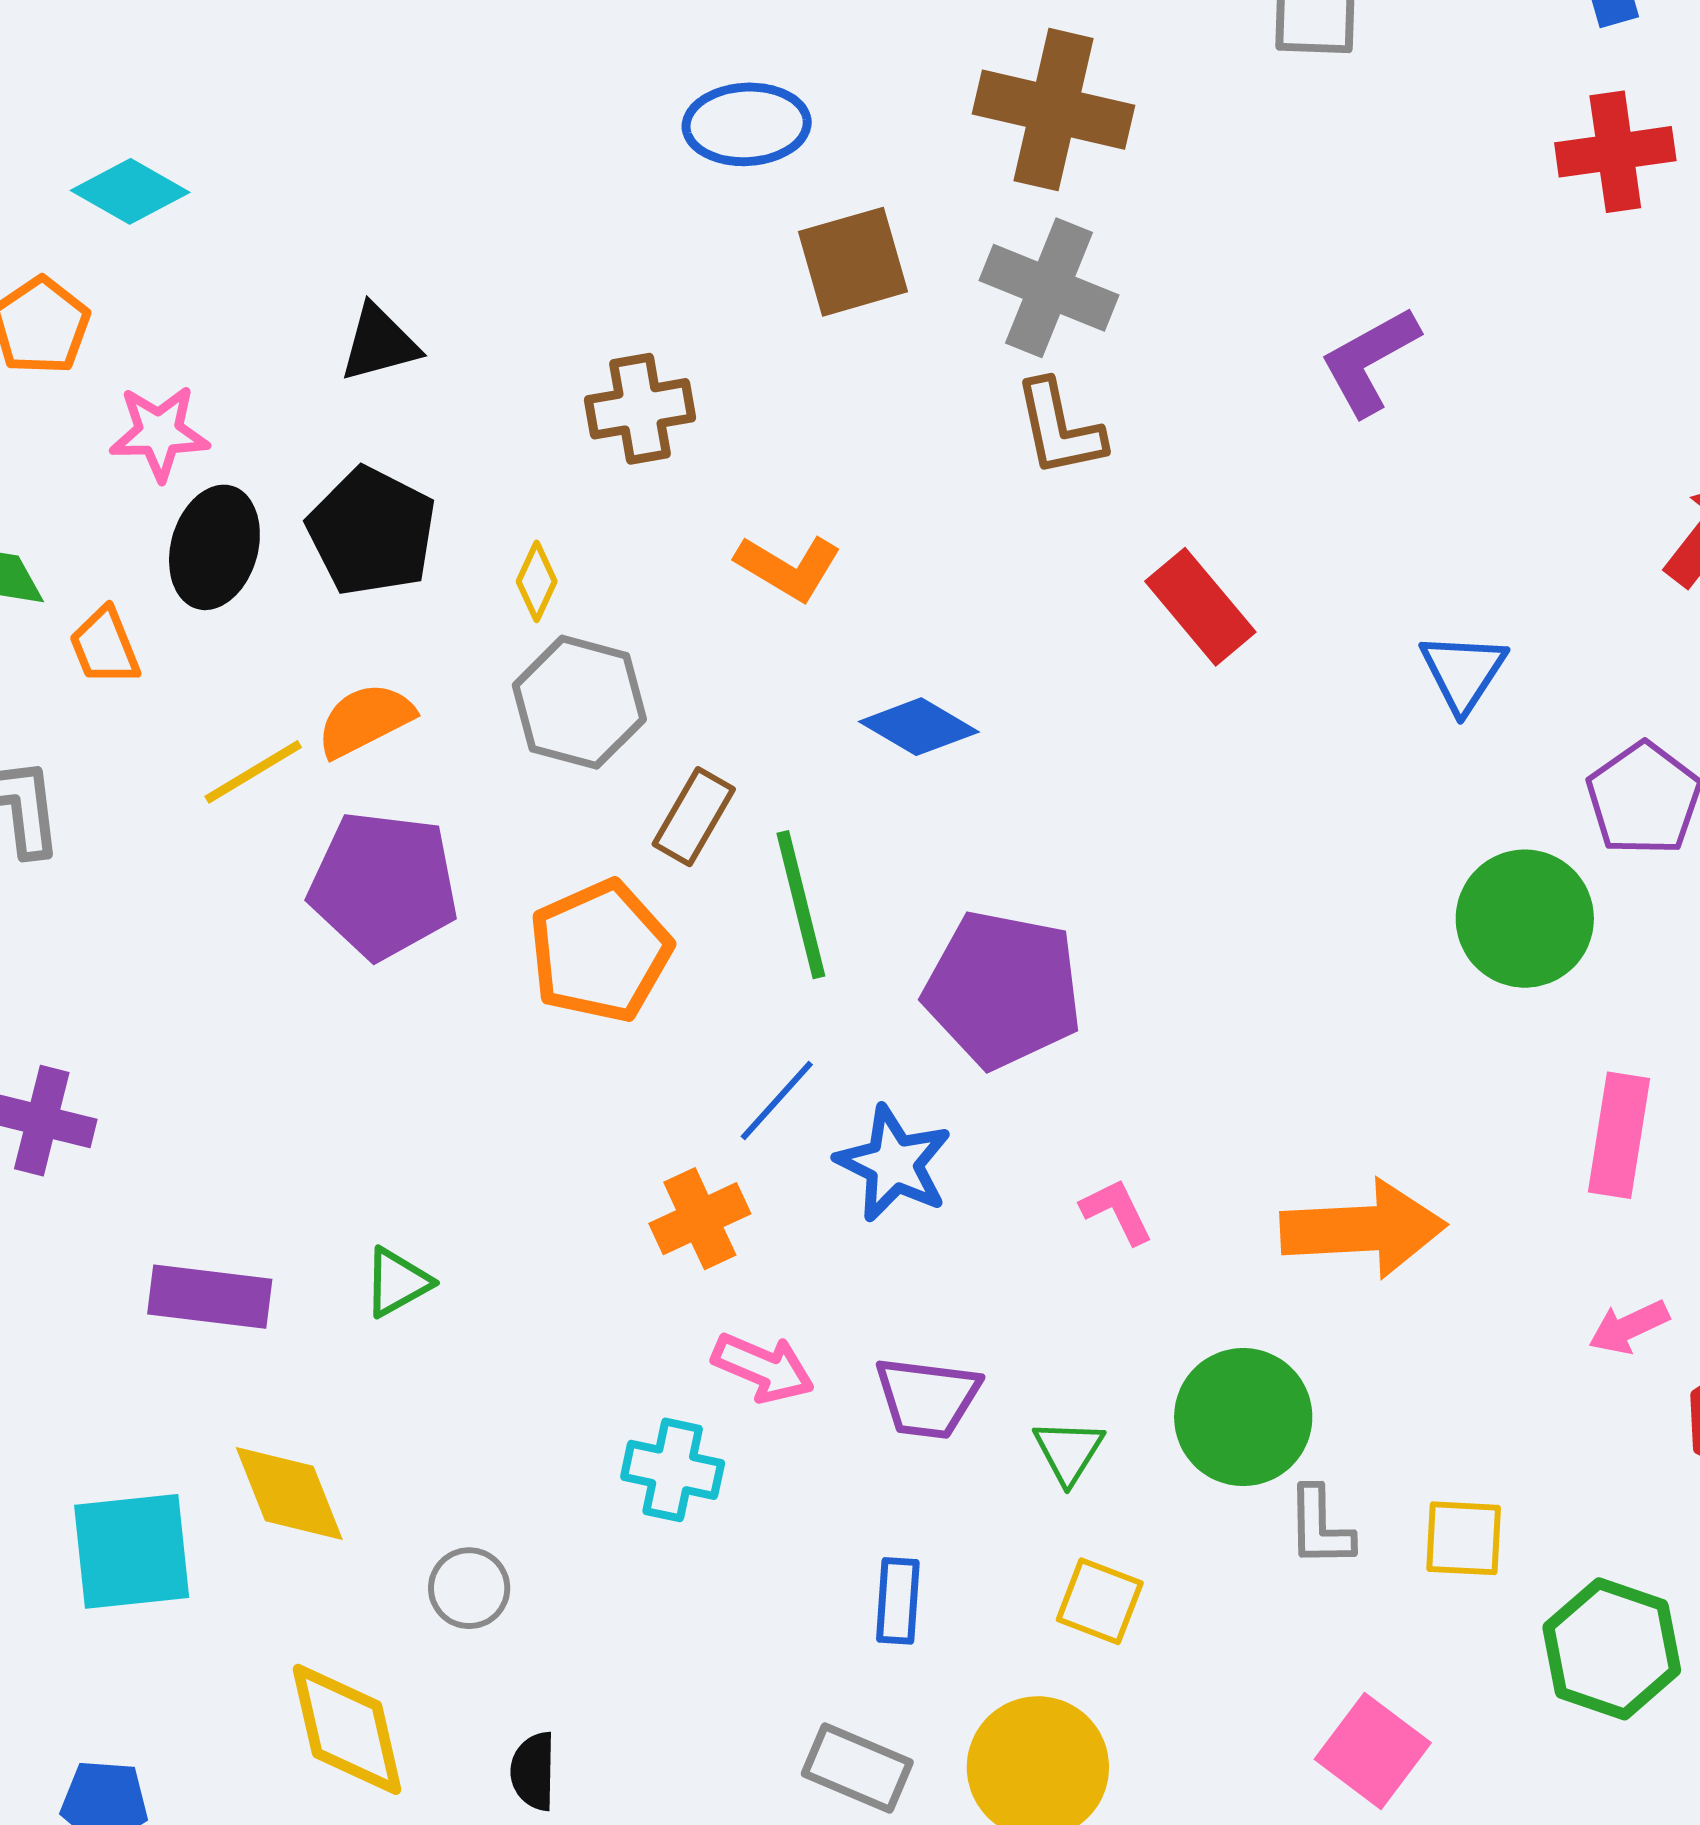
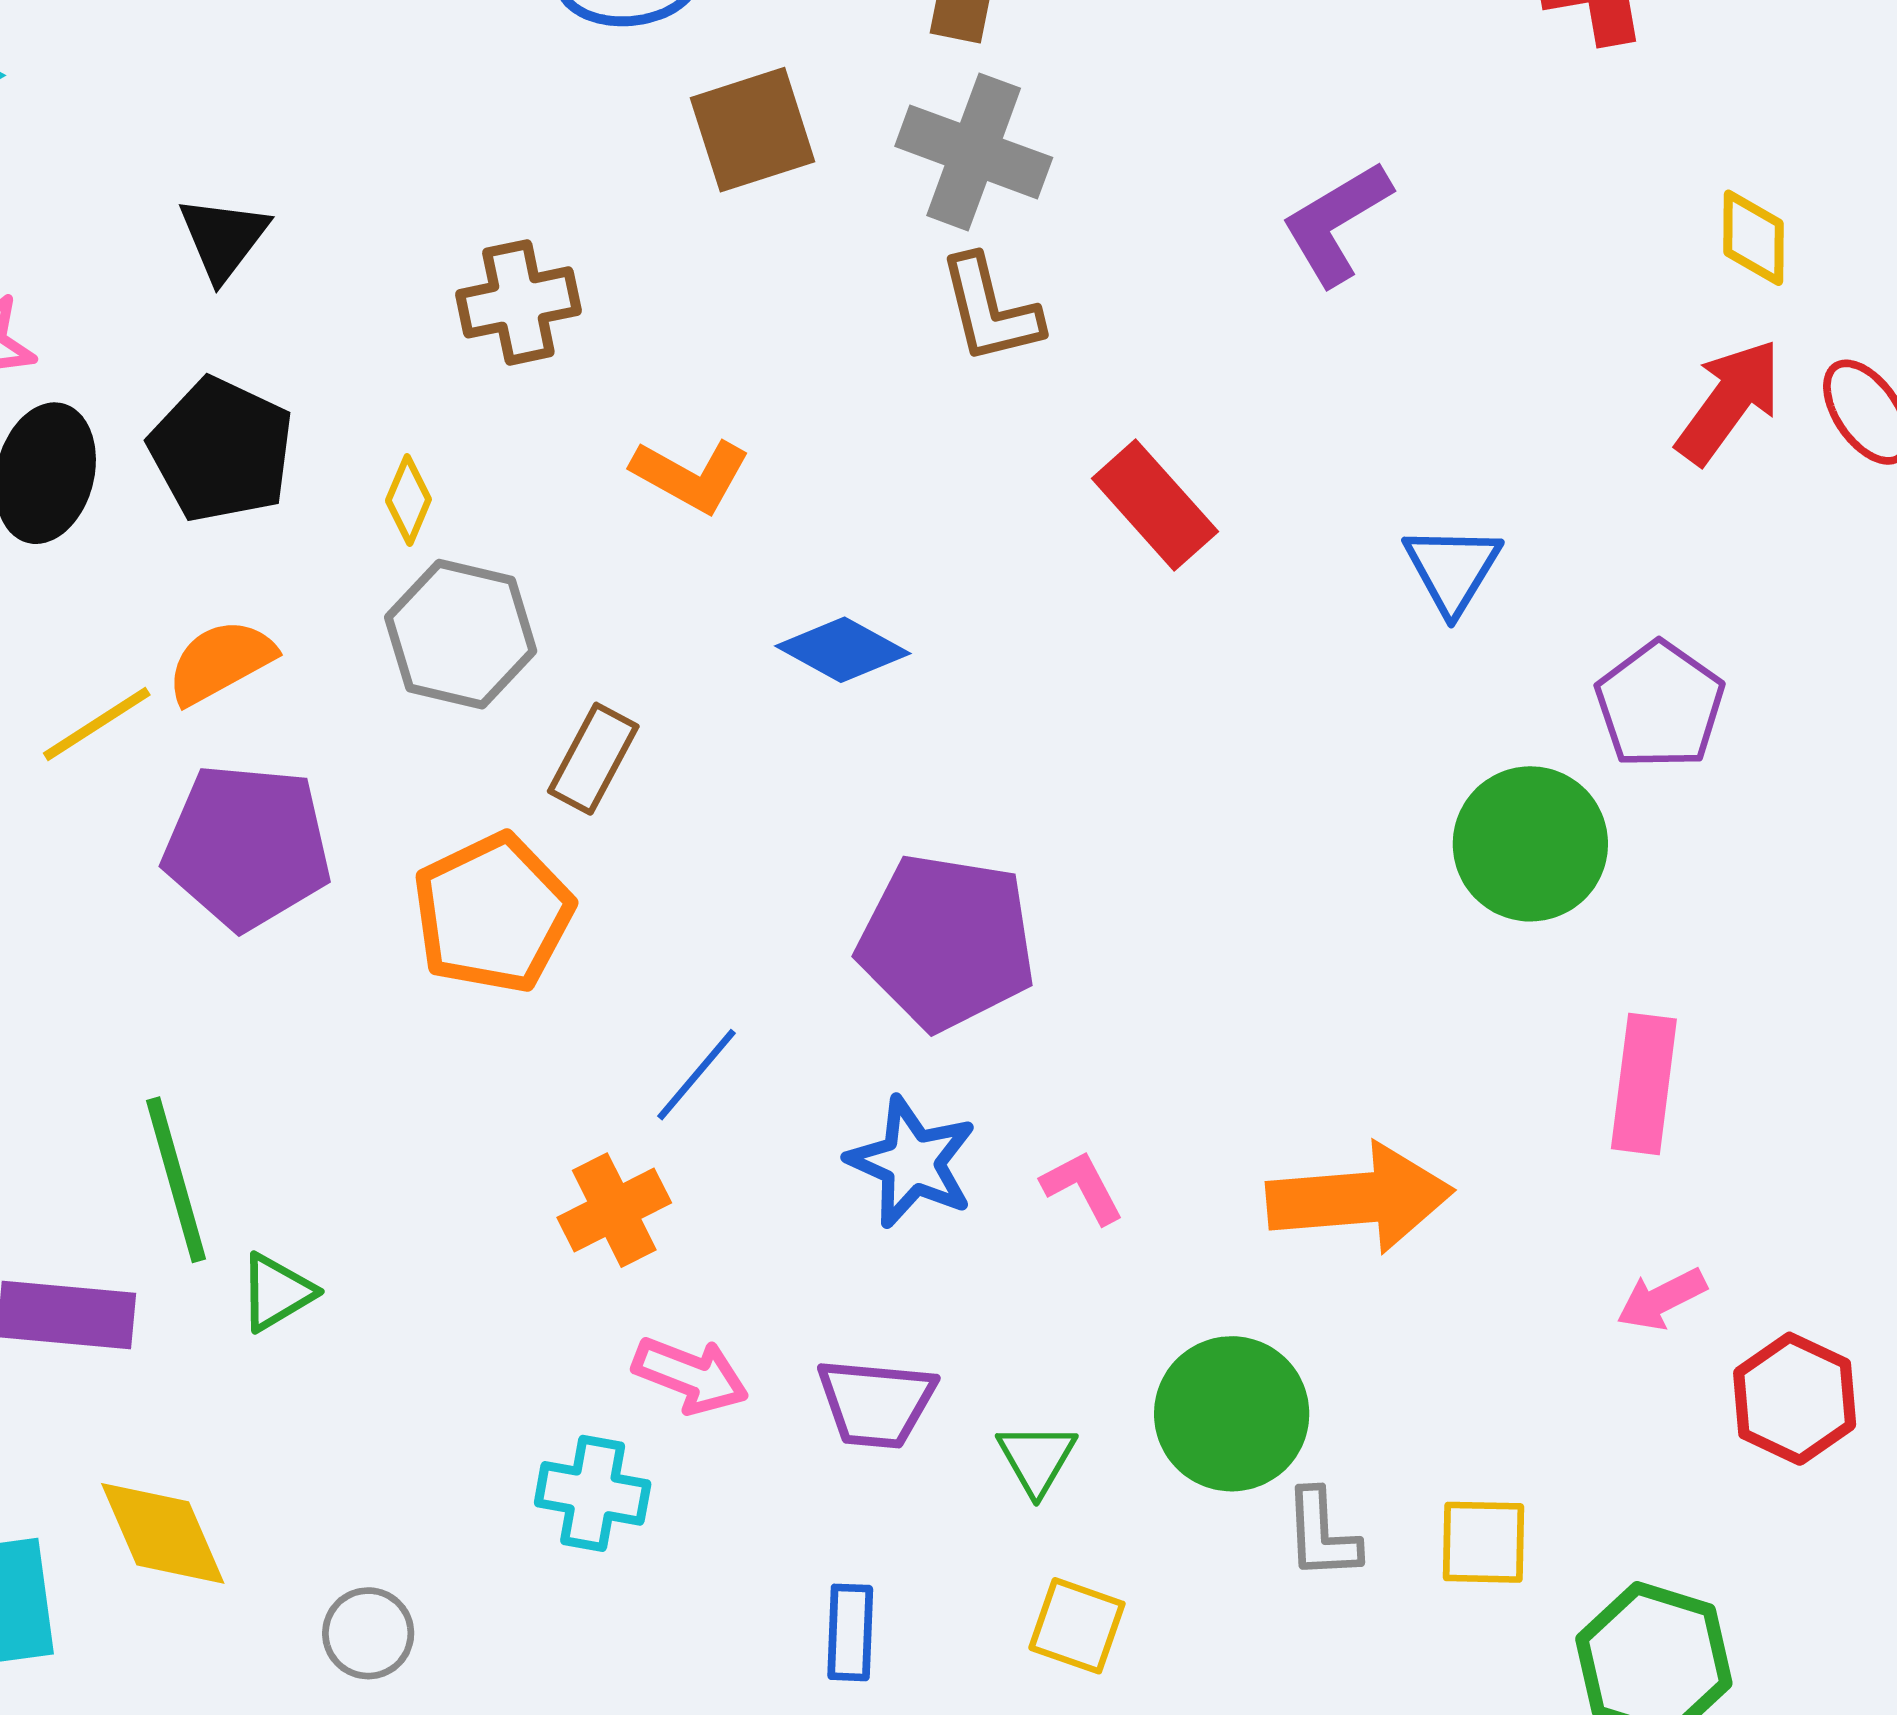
black triangle: (379, 343) -> (223, 238), turned -36
green line: (801, 905) -> (176, 1180), moved
blue star: (894, 1164) -> (912, 1162), moved

